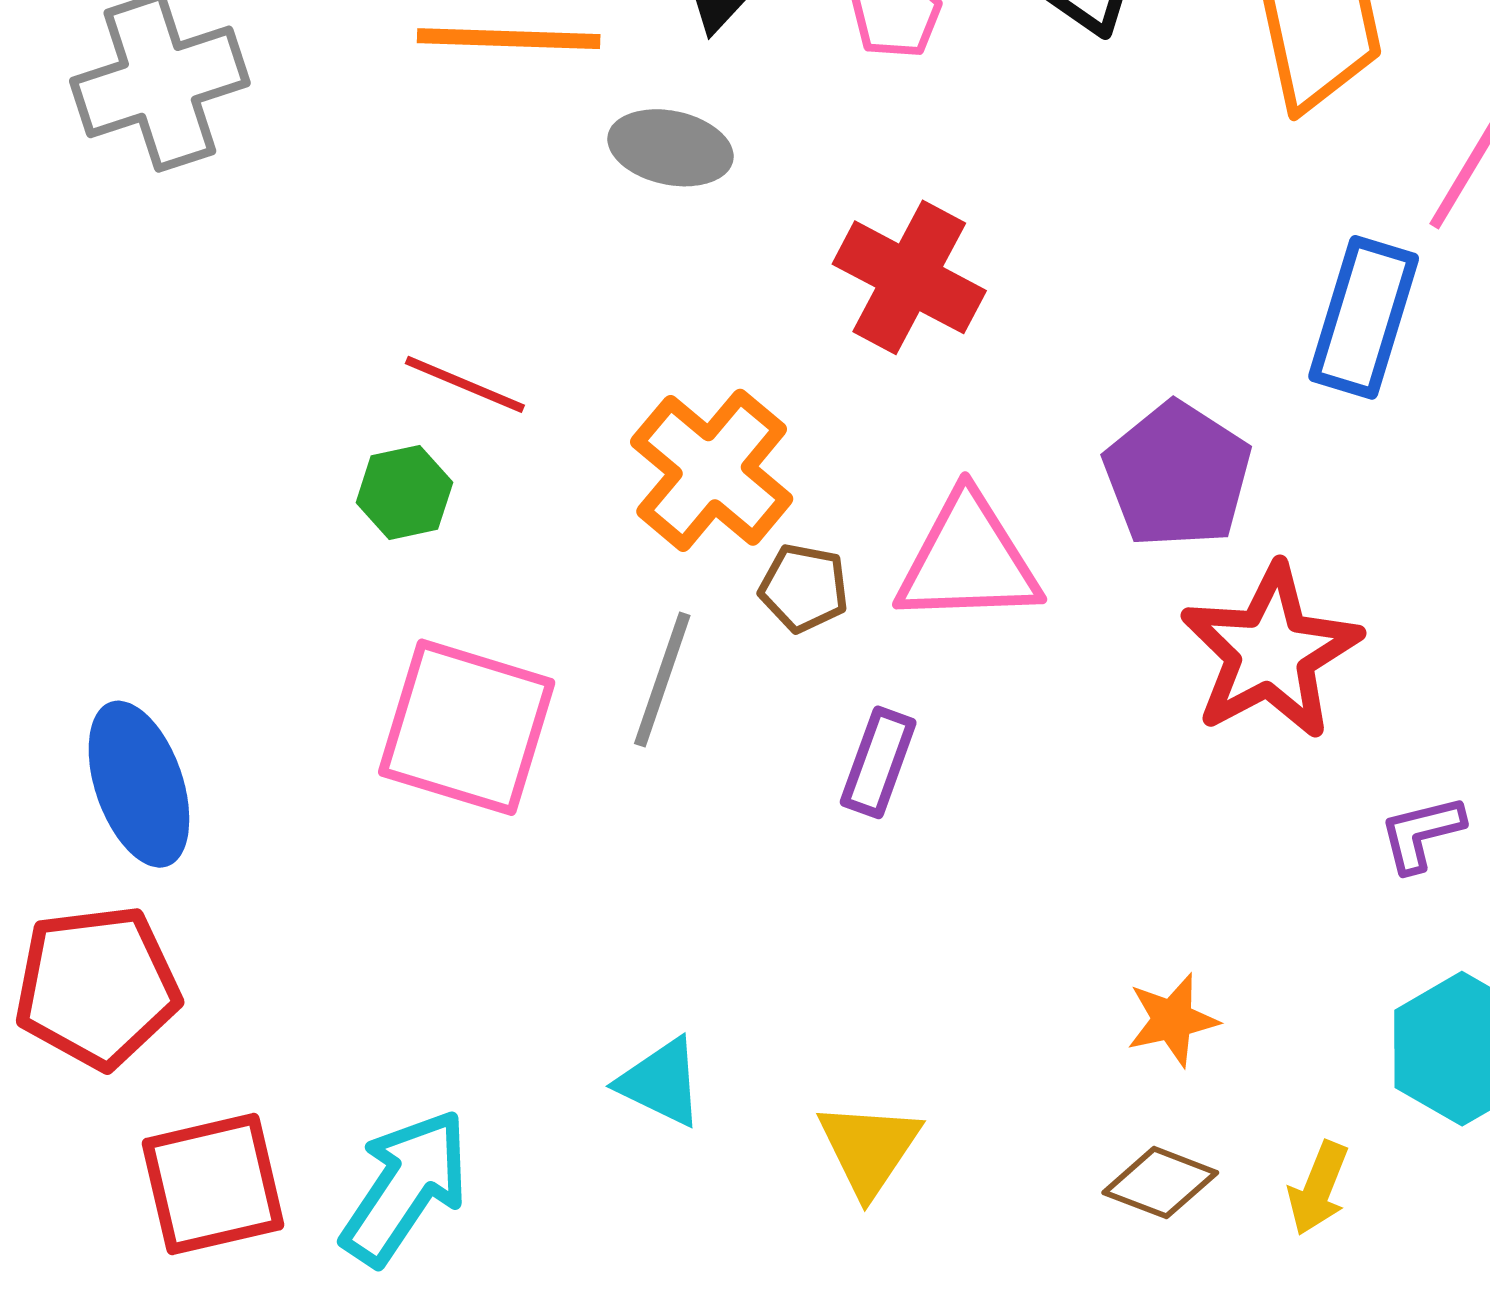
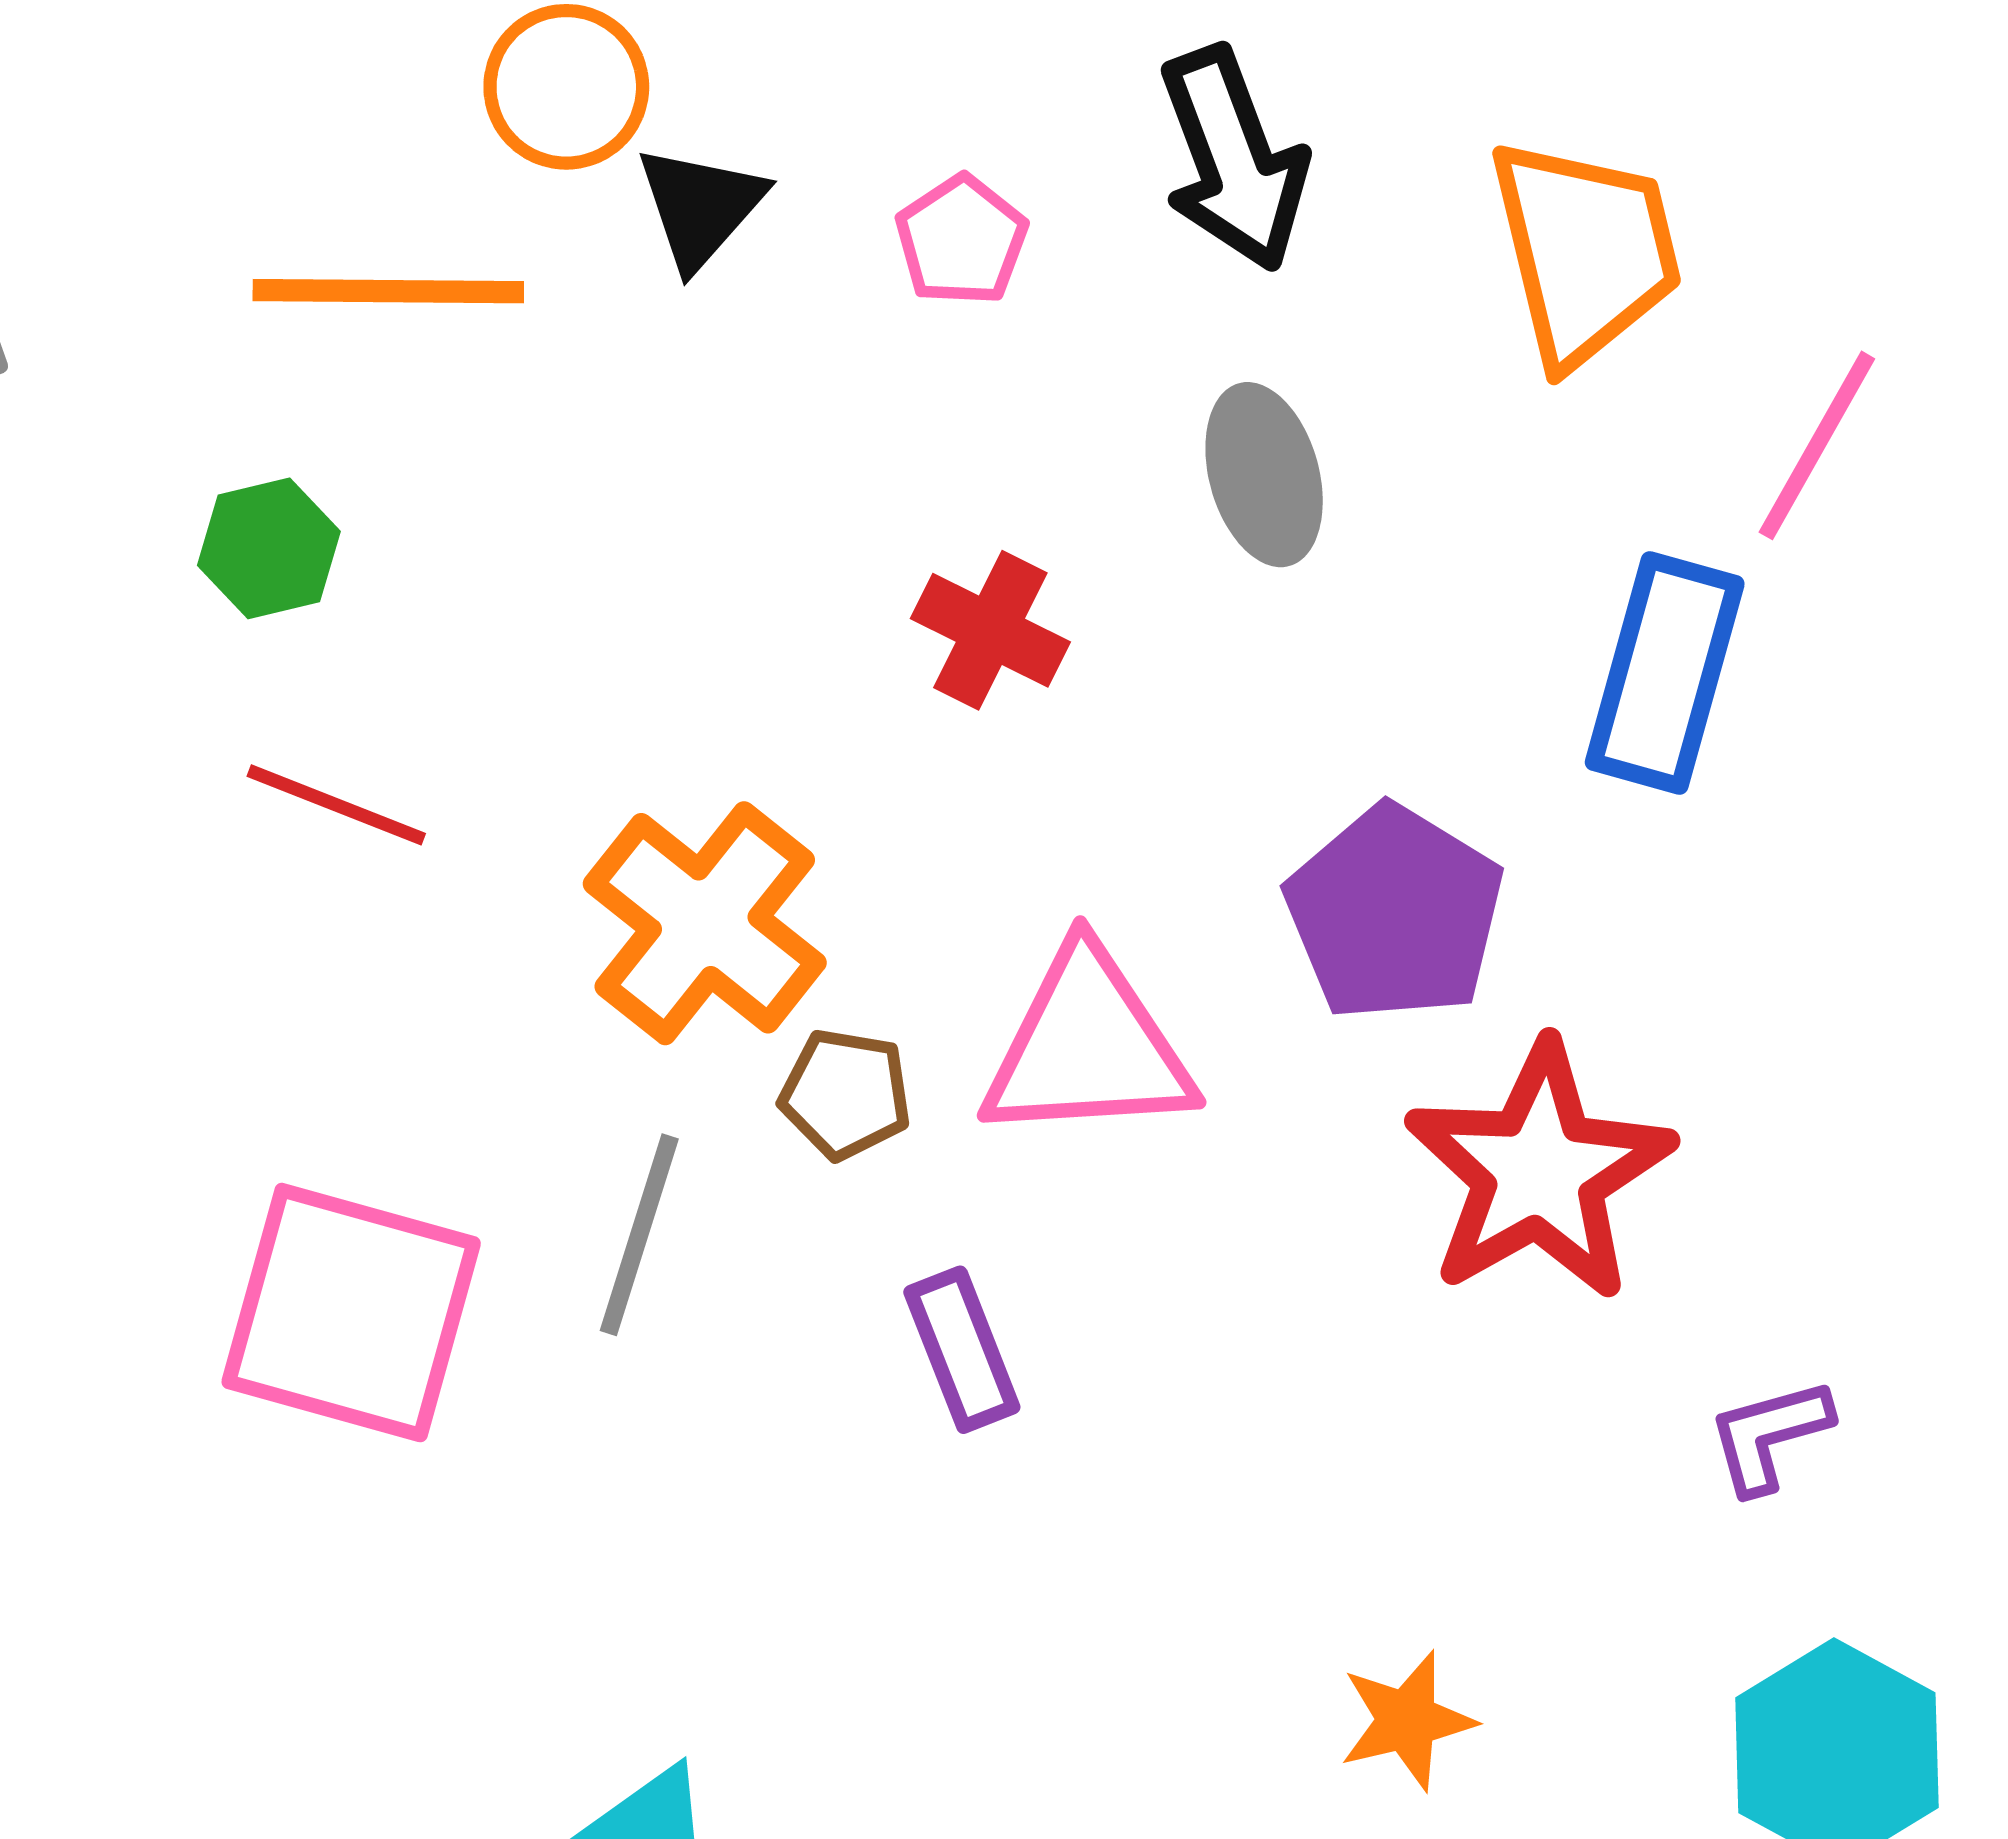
gray ellipse: (671, 148) -> (1264, 475), moved, turned 64
red cross: (909, 277) -> (990, 630), size x0.7
green hexagon: (404, 493) -> (269, 548), moved
purple rectangle: (878, 762) -> (962, 1350), turned -40

